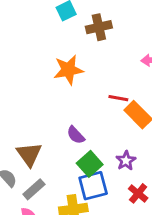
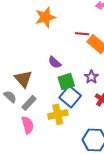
green square: (90, 164) -> (66, 82), turned 30
blue square: (93, 186) -> (70, 97), turned -30

